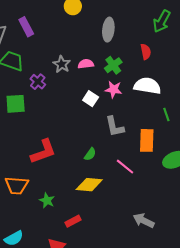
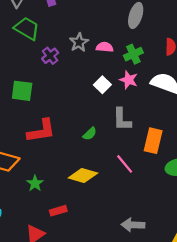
green square: (16, 104) -> (22, 91), moved
green semicircle: (90, 154) -> (90, 134), moved
gray arrow: (144, 221) -> (133, 225), turned -35

